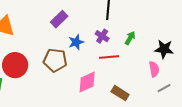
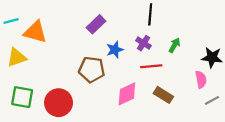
red circle: (15, 65) -> (59, 103), moved
brown rectangle: (120, 93) -> (163, 95), moved

